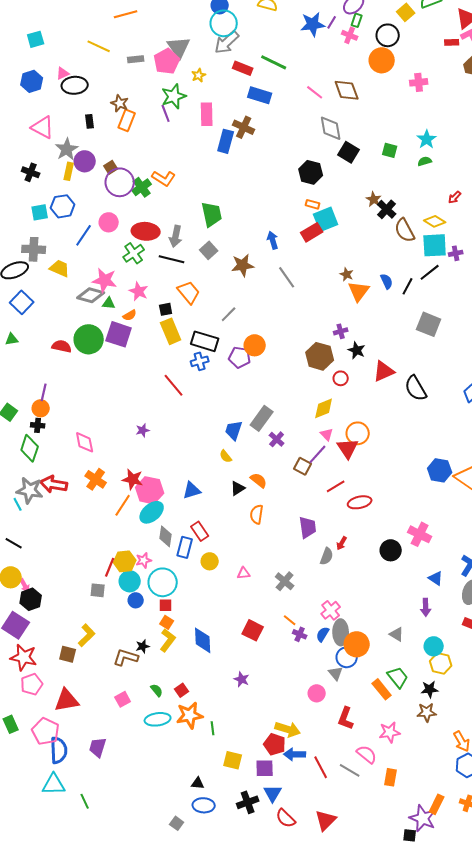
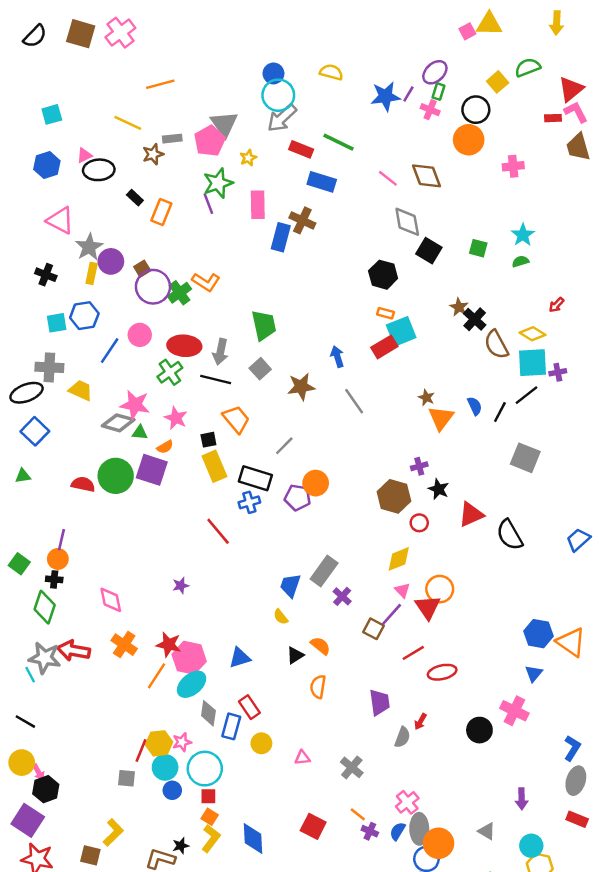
brown star: (120, 103) -> (153, 154), moved, turned 30
black rectangle: (90, 121) -> (135, 198), moved, turned -40
blue triangle: (436, 578) -> (534, 673), moved, turned 35

